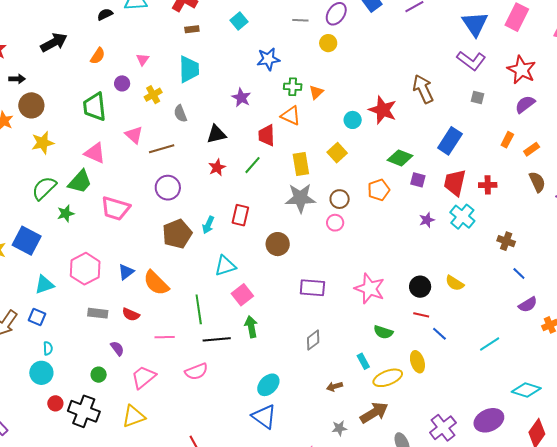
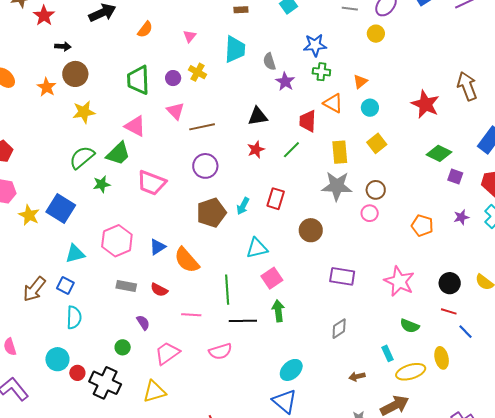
purple circle: (122, 83) -> (173, 78), moved
green cross: (293, 87) -> (321, 72), moved
yellow cross: (153, 95) -> (197, 72), turned -36
gray semicircle: (180, 114) -> (269, 61), moved
cyan circle: (353, 120) -> (370, 108), moved
orange pentagon: (379, 190) -> (422, 226), moved, turned 30
cyan semicircle: (48, 348) -> (74, 317), size x1.6
cyan circle: (41, 373) -> (57, 359), moved

